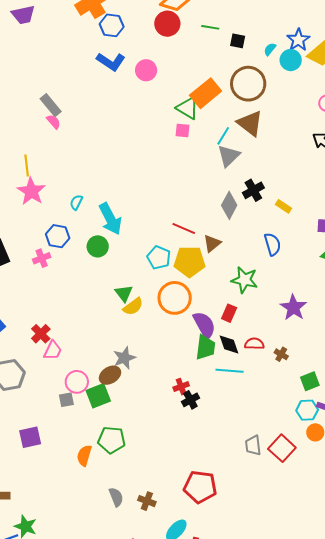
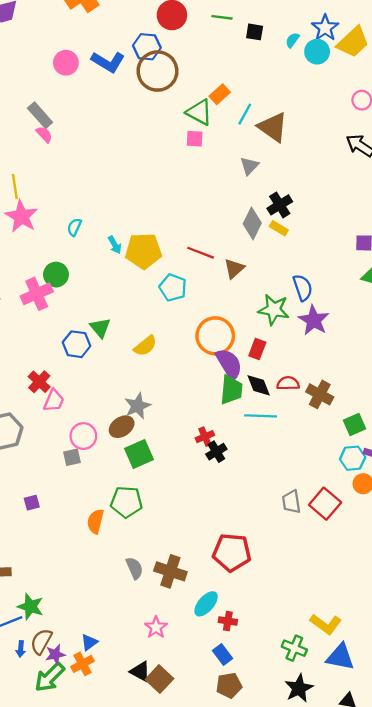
blue hexagon: (112, 25) -> (147, 47), moved
pink circle: (146, 70) -> (66, 63), moved
brown circle: (248, 84) -> (157, 71), moved
orange rectangle: (206, 93) -> (220, 94), size x0.6
cyan line: (223, 136) -> (245, 114), moved
gray triangle: (229, 156) -> (249, 166), size x0.7
yellow rectangle: (283, 206) -> (279, 228), moved
cyan arrow: (110, 219) -> (115, 245), size x0.5
blue hexagon: (58, 236) -> (77, 344), moved
blue semicircle: (272, 244) -> (303, 288), moved
green circle: (98, 246) -> (56, 275), moved
pink cross: (42, 258) -> (37, 294), size x1.5
yellow pentagon: (189, 262) -> (143, 251), moved
green triangle: (124, 293) -> (100, 328), moved
orange circle: (175, 298) -> (215, 336), moved
purple star: (293, 308) -> (314, 320), moved
brown cross: (281, 354) -> (320, 394), size x1.6
green square: (98, 396) -> (139, 454), moved
purple square: (30, 437) -> (32, 503), size x0.6
brown cross: (147, 501) -> (170, 571), size x1.5

